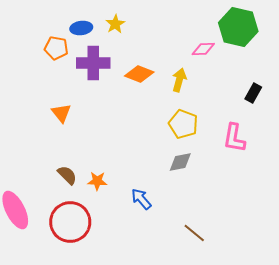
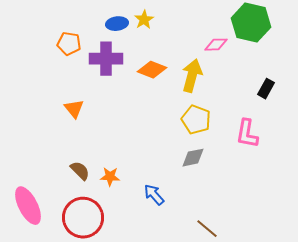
yellow star: (115, 24) -> (144, 20), moved
blue ellipse: (81, 28) -> (117, 24), moved
yellow arrow: (179, 80) -> (192, 76), size x1.4

